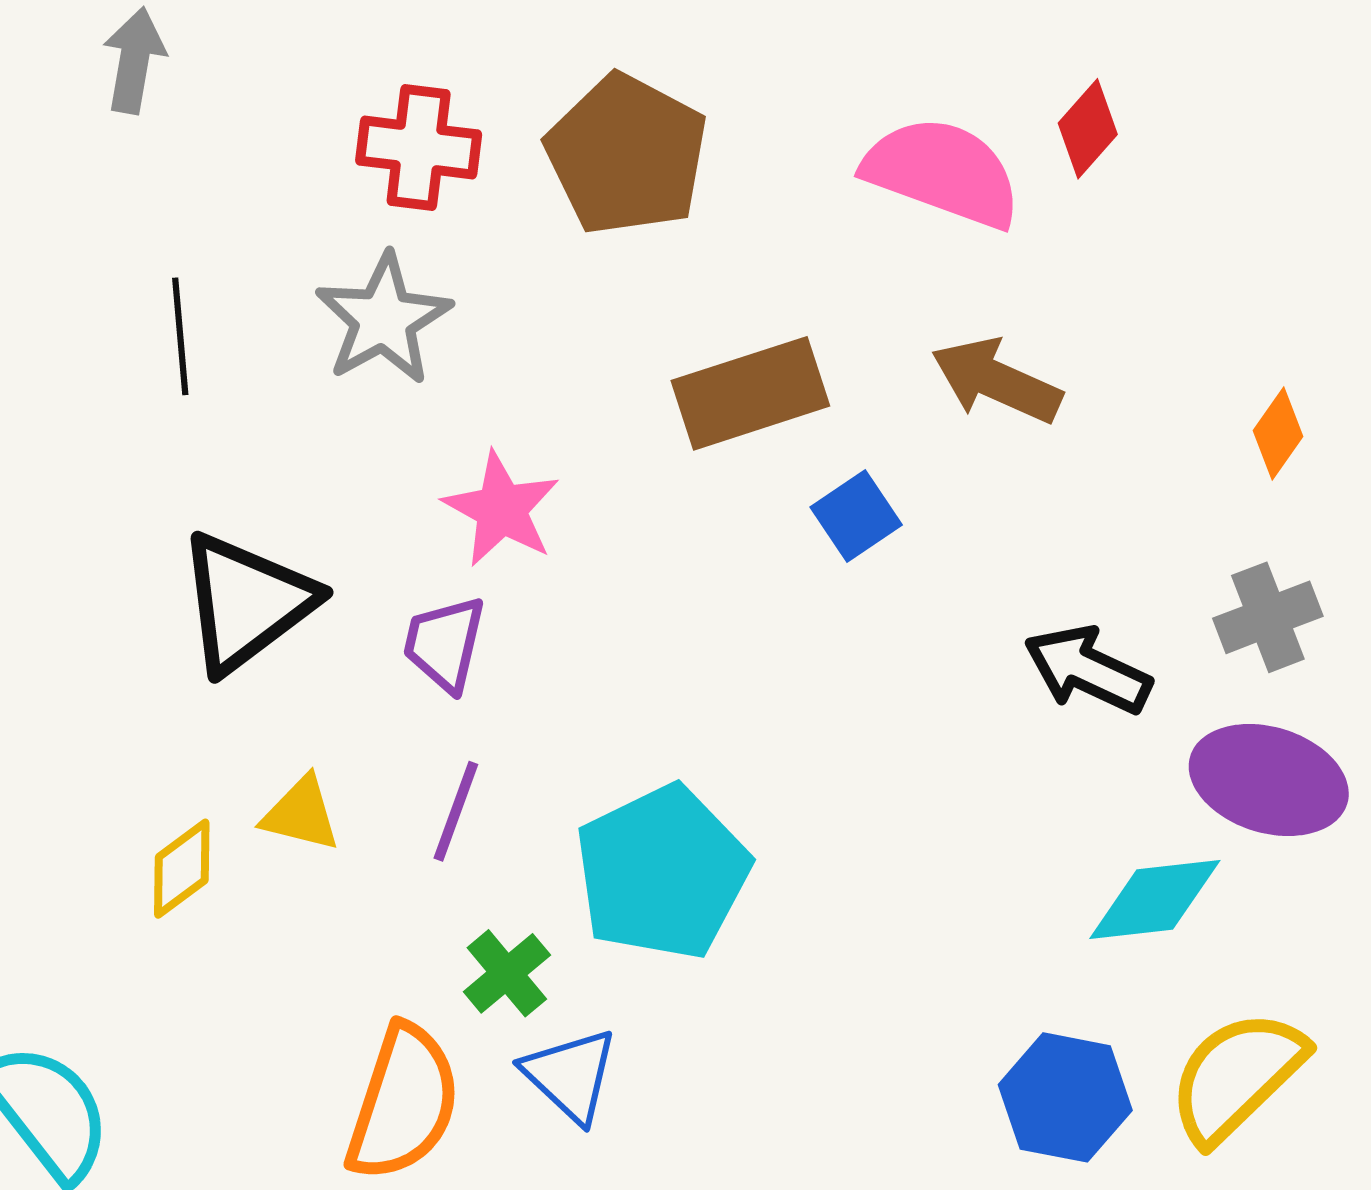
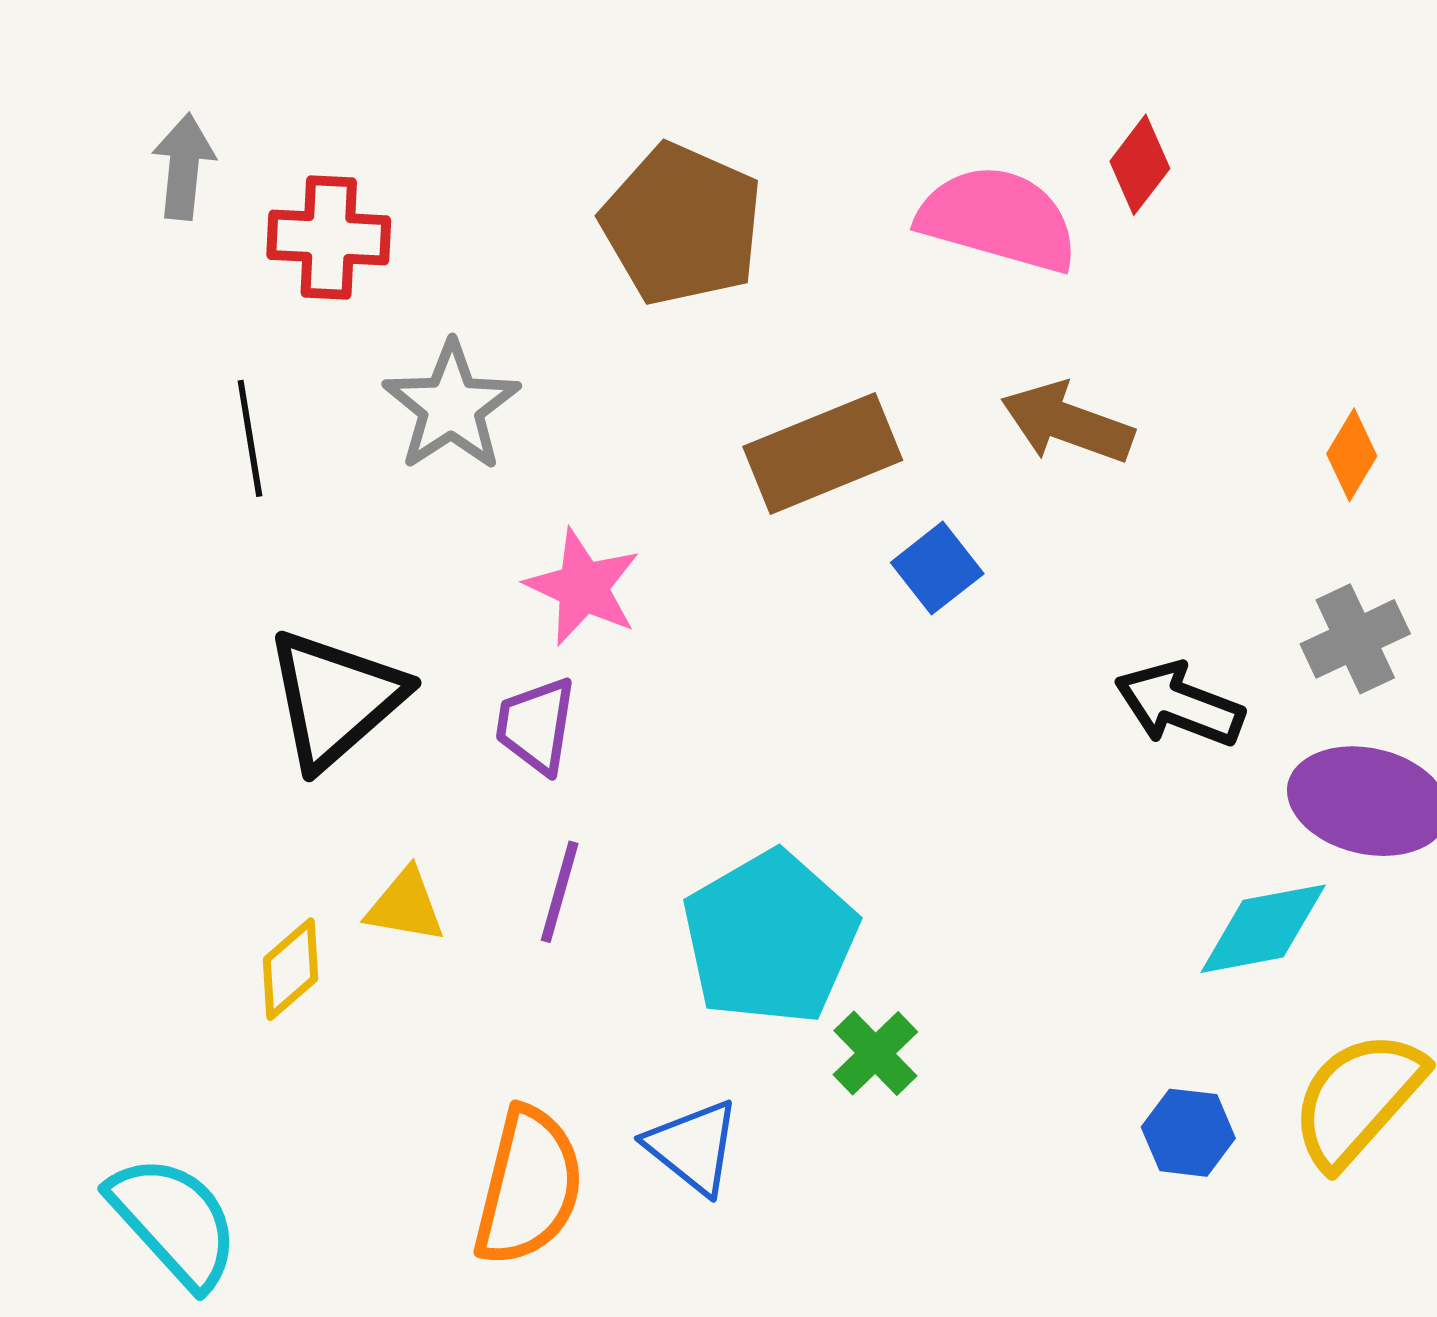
red cross: (419, 148) -> (329, 238), moved
green cross: (507, 973) -> (875, 1053), moved
blue hexagon: (1065, 1097) -> (1188, 1133), size x0.7

